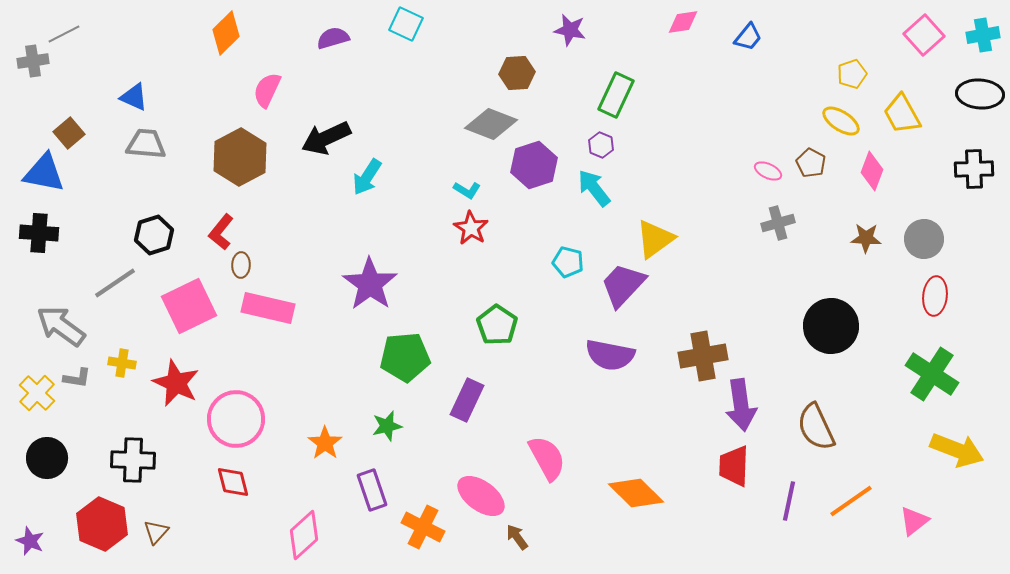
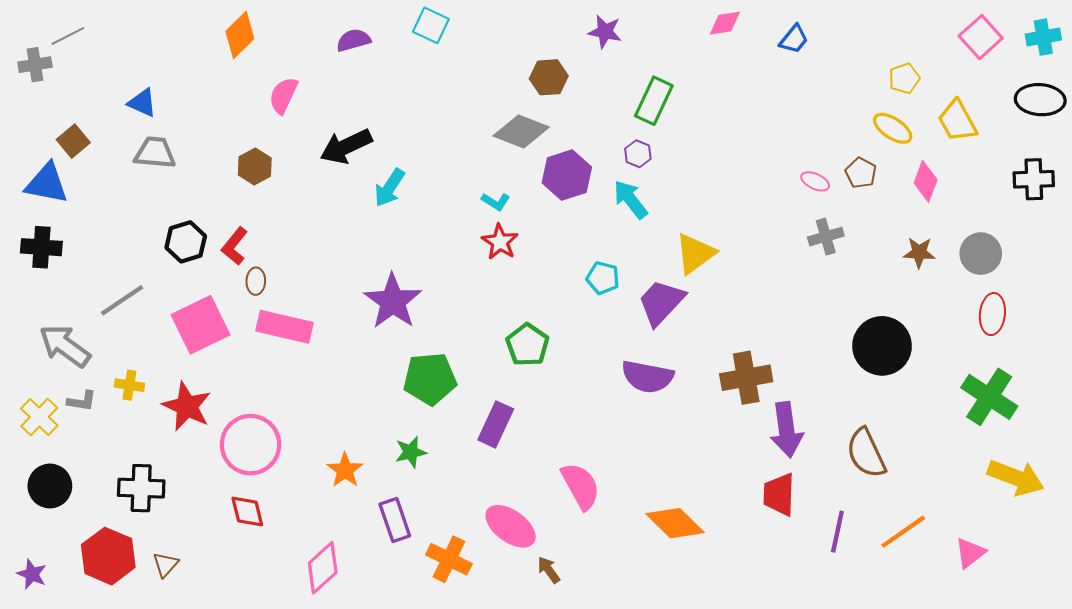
brown hexagon: (240, 157) -> (255, 167), size x0.6
black hexagon: (154, 235) -> (186, 242), moved

